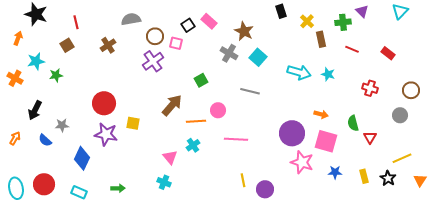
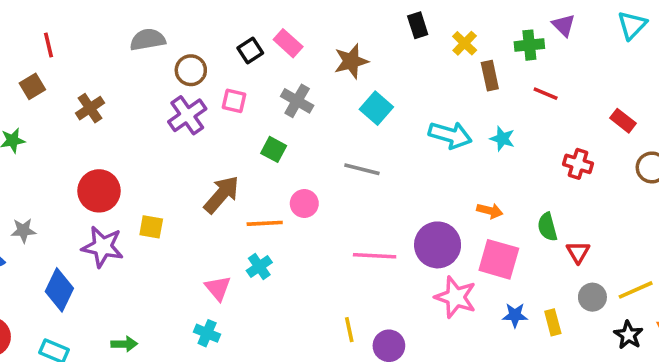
brown star: (244, 31) -> (351, 61), turned 30
pink square: (176, 43) -> (234, 101), moved
brown cross: (108, 45) -> (90, 108), moved
gray cross: (229, 53) -> (297, 101), moved
red rectangle: (388, 53) -> (623, 121), moved
green square: (201, 80) -> (274, 149), turned -32
gray circle: (400, 115) -> (592, 297), moved
pink line: (236, 139) -> (375, 256), moved
yellow rectangle: (364, 176) -> (553, 322), moved
black star: (388, 178) -> (628, 335), moved

